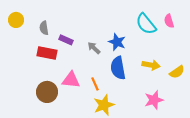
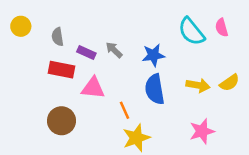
blue star: (117, 42) -> (153, 55), turned -30
gray arrow: (94, 48) -> (114, 50), moved
yellow semicircle: (177, 72) -> (230, 83), moved
pink triangle: (71, 80) -> (93, 88), moved

